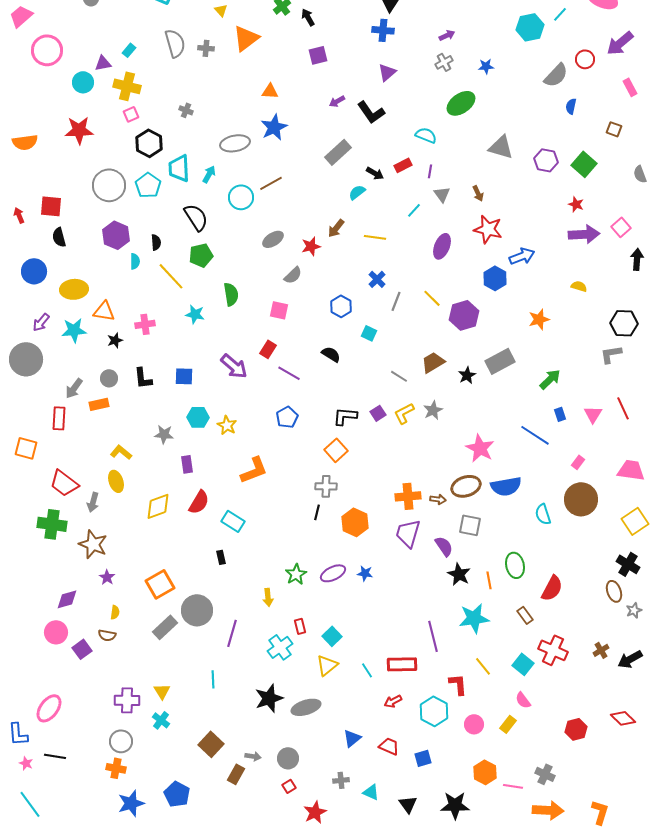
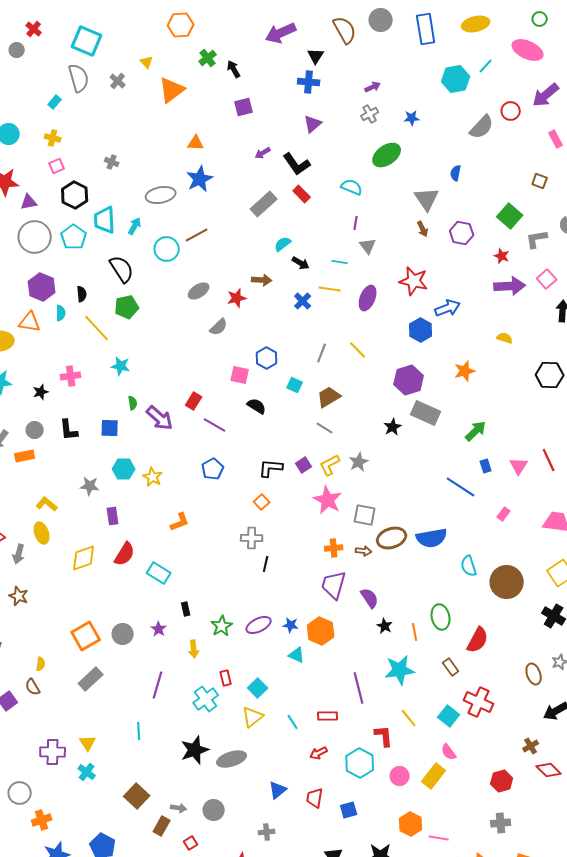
gray semicircle: (175, 43) -> (79, 78), moved
gray cross: (206, 48) -> (118, 81), moved, turned 35
purple triangle: (103, 63) -> (29, 202), moved
yellow cross: (127, 86) -> (53, 138), size x0.6
blue semicircle: (571, 106) -> (456, 173), moved
gray triangle: (501, 147) -> (427, 199), turned 40
purple hexagon: (546, 160) -> (462, 233), moved
red rectangle: (403, 165) -> (302, 194), moved, turned 72
black arrow: (375, 173) -> (301, 263), moved
brown arrow: (478, 193) -> (423, 229), moved
cyan line: (414, 210) -> (340, 262), turned 56
brown arrow: (336, 228) -> (262, 280), turned -126
yellow line: (375, 237) -> (330, 289), moved
blue cross: (377, 279) -> (303, 301), moved
green semicircle: (231, 294) -> (133, 403), moved, size x0.6
pink square: (279, 310) -> (240, 375), moved
orange triangle: (104, 311) -> (30, 322), moved
purple hexagon: (464, 315) -> (409, 380), moved
gray L-shape: (611, 354) -> (537, 239), moved
gray rectangle: (500, 361) -> (426, 413), turned 52
brown trapezoid: (433, 362) -> (329, 397), moved
pink star: (480, 448) -> (328, 500), moved
orange square: (336, 450) -> (262, 502), size x0.7
orange L-shape: (254, 470) -> (180, 522), size x0.7
orange cross: (408, 496) -> (334, 548), size x0.7
brown circle: (581, 499) -> (507, 582), moved
black line: (317, 512) -> (266, 564), moved
orange hexagon: (355, 522) -> (321, 631), moved
gray square: (470, 525) -> (365, 515), moved
brown star: (93, 544) -> (19, 596), size x0.7
black rectangle: (221, 557) -> (186, 609), moved
black star: (459, 574) -> (385, 626), size x0.7
purple star: (107, 577) -> (159, 629), moved
brown ellipse: (614, 591) -> (534, 674), moved
gray circle: (197, 610) -> (123, 634), moved, size x0.7
brown semicircle: (107, 635) -> (33, 687), turned 48
brown cross: (601, 650) -> (531, 746), moved
red rectangle: (402, 664) -> (328, 716), size x0.7
yellow rectangle: (508, 724) -> (434, 776), size x1.4
gray circle: (121, 741) -> (20, 793), moved
red trapezoid: (389, 746) -> (315, 798), turned -105
orange cross: (116, 768) -> (42, 820), turned -30
gray cross: (545, 774) -> (501, 823), moved, turned -30
red square: (289, 786) -> (191, 843), moved
cyan triangle: (371, 792) -> (297, 655), moved

